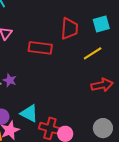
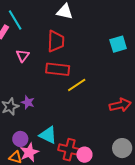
red trapezoid: (69, 28) -> (56, 41), moved
yellow line: (93, 53) -> (77, 85), moved

